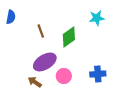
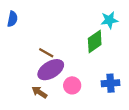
brown line: (41, 31) -> (46, 53), moved, turned -40
green diamond: (69, 37) -> (95, 41), moved

